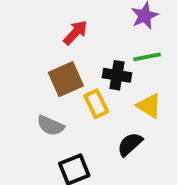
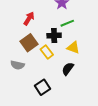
gray semicircle: (50, 126) -> (17, 65), moved

